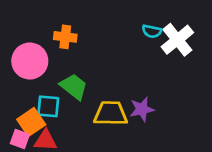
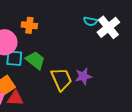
cyan square: (48, 106) -> (14, 58), moved
yellow trapezoid: (111, 113) -> (61, 79), turned 65

